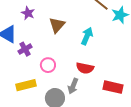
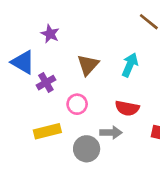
brown triangle: (57, 25) -> (88, 65), moved
gray arrow: (73, 86) -> (111, 133), turned -112

